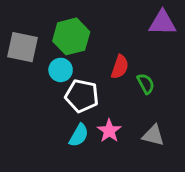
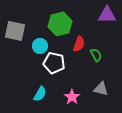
green hexagon: (71, 36) -> (60, 24), moved
pink star: (109, 131) -> (72, 97), moved
cyan semicircle: (79, 135) -> (40, 94), moved

